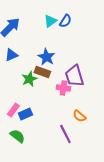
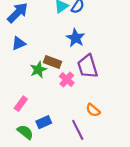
blue star: (46, 57) -> (76, 38), moved
pink cross: (63, 88) -> (67, 80), moved, turned 32
blue rectangle: (25, 114) -> (44, 122), moved

